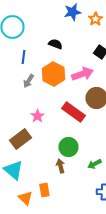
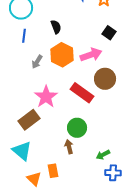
black semicircle: (55, 44) -> (56, 27), moved, turned 48
blue line: (23, 57) -> (24, 36), moved
pink star: (37, 116) -> (46, 97), size x1.6
green arrow: (94, 164) -> (103, 155), moved

